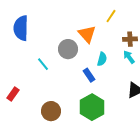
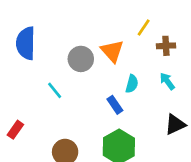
brown cross: (130, 39) -> (166, 46), moved
gray circle: (68, 49) -> (81, 59), moved

